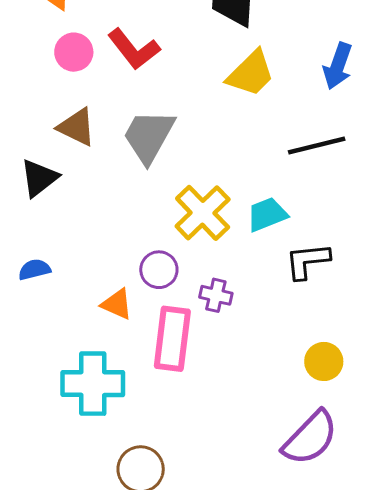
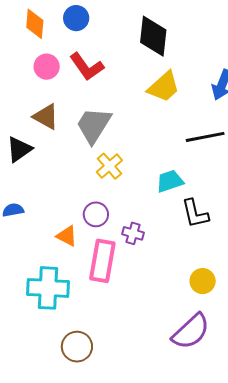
yellow cross: (203, 213) -> (109, 166), moved, size x0.7
black L-shape: (307, 261) -> (195, 214), turned -100

